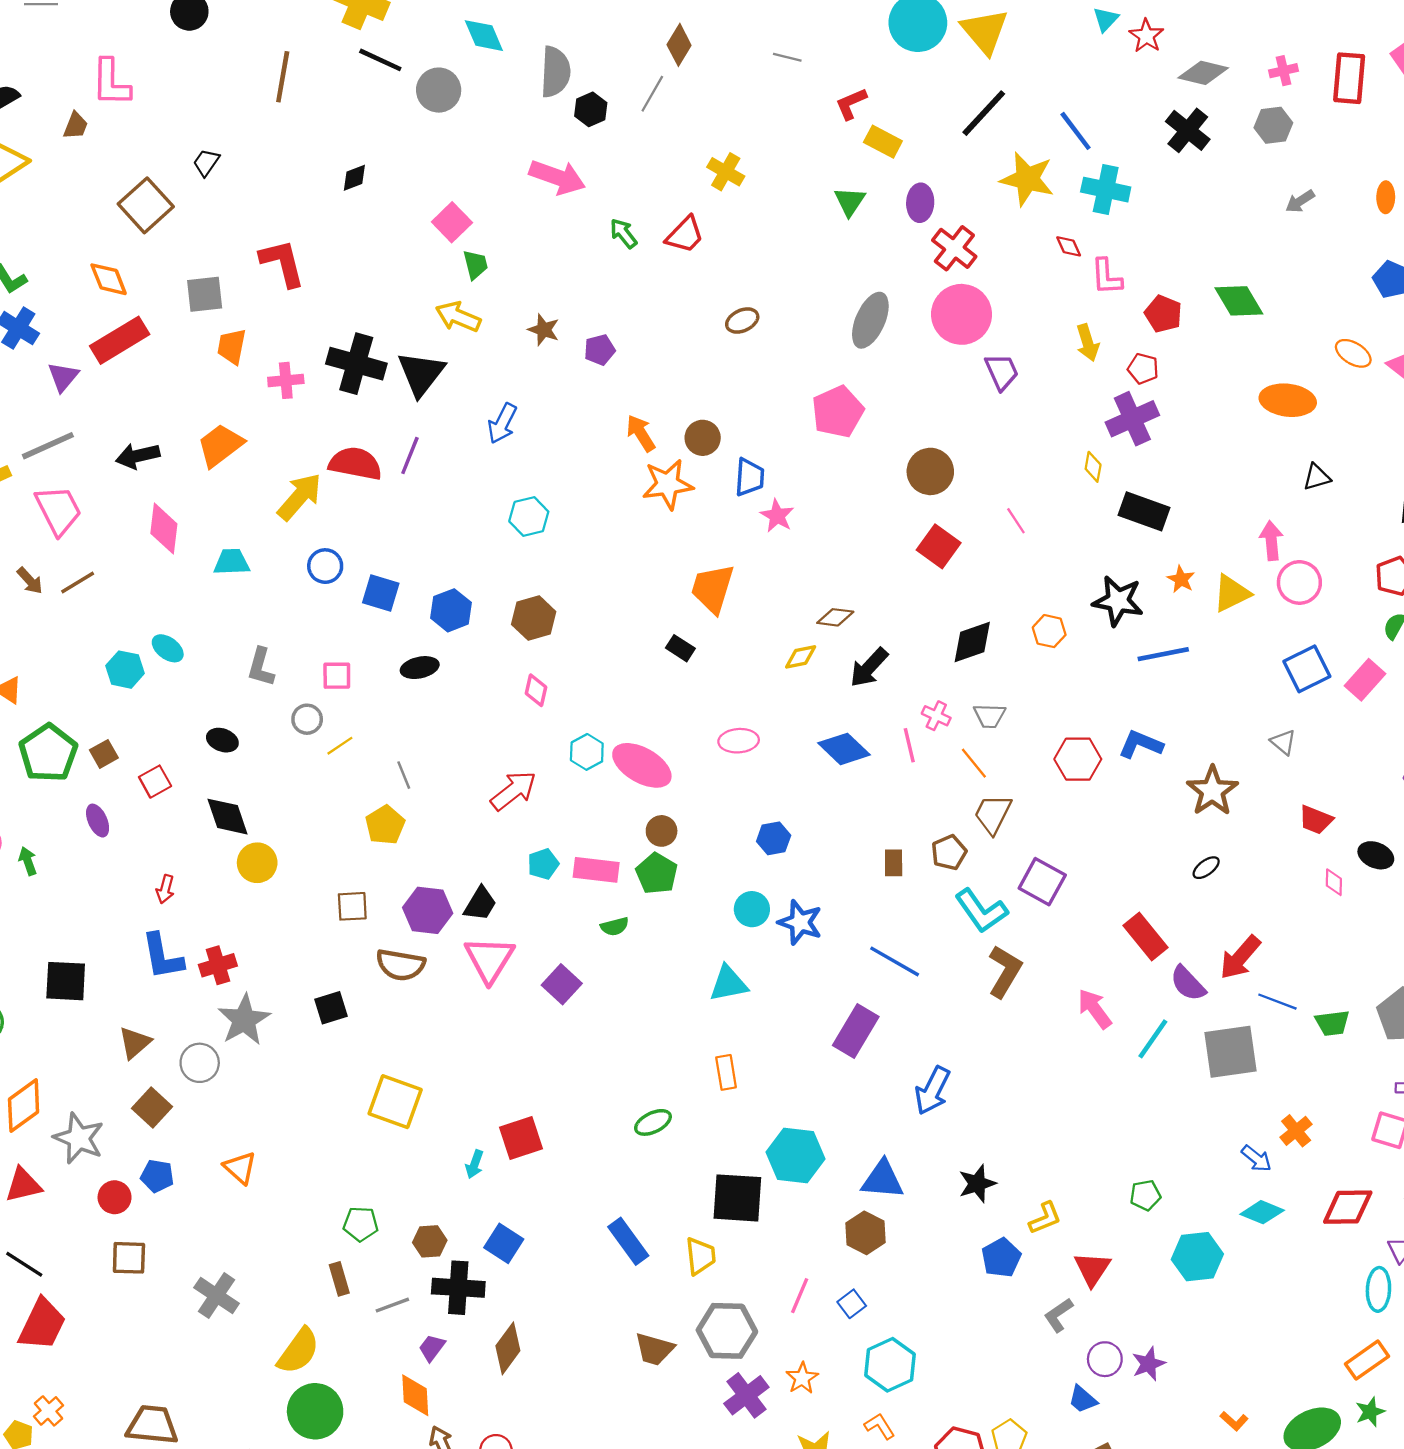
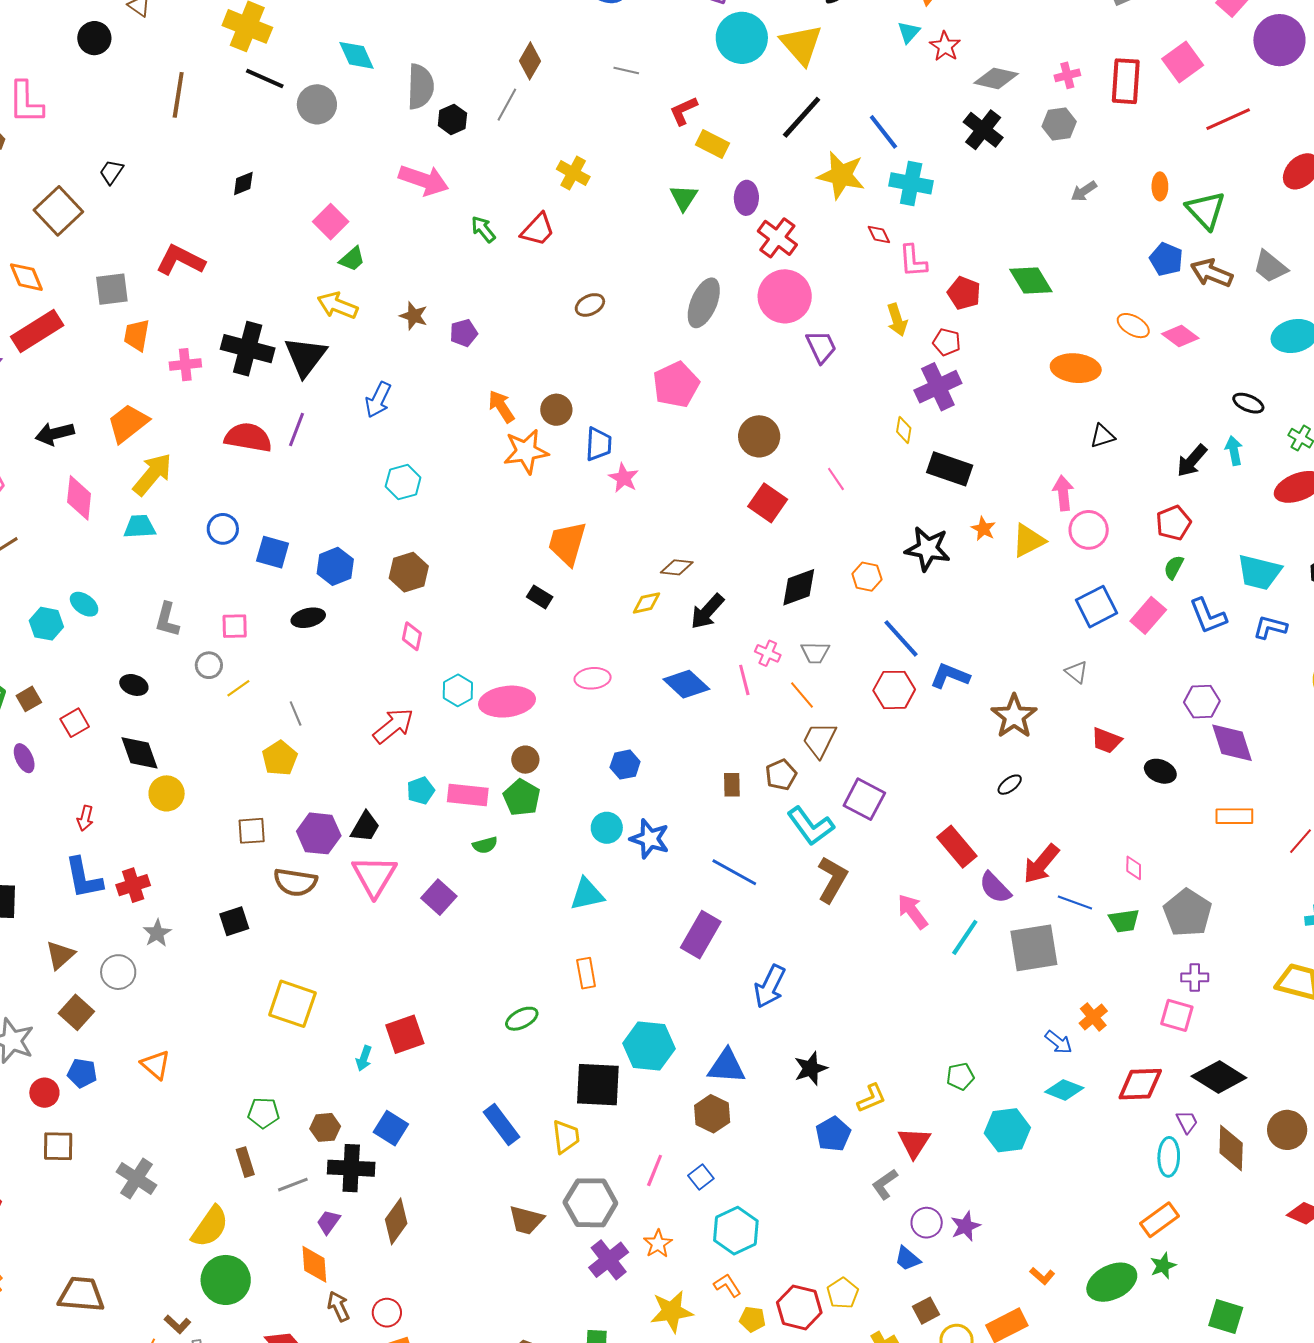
red L-shape: (282, 263) -> (181, 260), turned -48
green trapezoid: (475, 265) -> (352, 259), turned 64
yellow arrow: (299, 497) -> (152, 474), moved
blue line: (1163, 654) -> (901, 638), moved, turned 60
pink ellipse: (642, 765) -> (507, 702), turned -36
pink diamond: (1334, 882) -> (1134, 868), moved
gray star: (244, 1020) -> (157, 933), size x0.6

